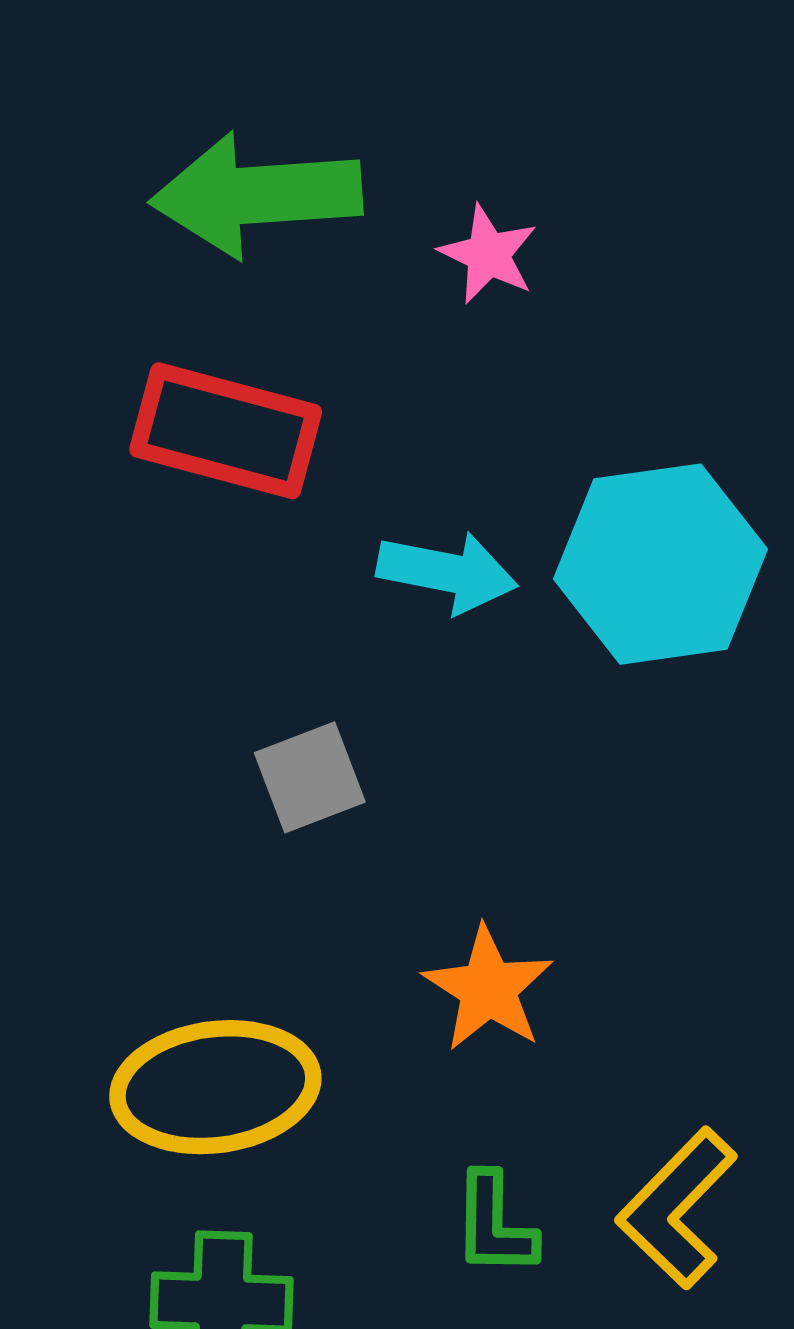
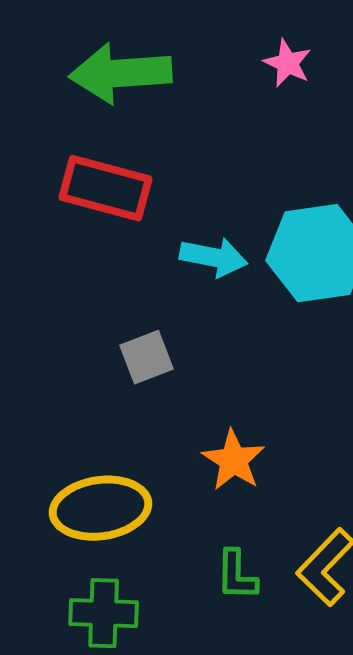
pink star: (488, 254) -> (288, 63), moved

